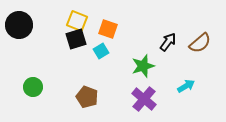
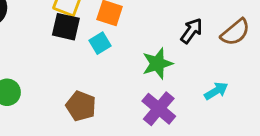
black square: (76, 39) -> (66, 27), turned 30

